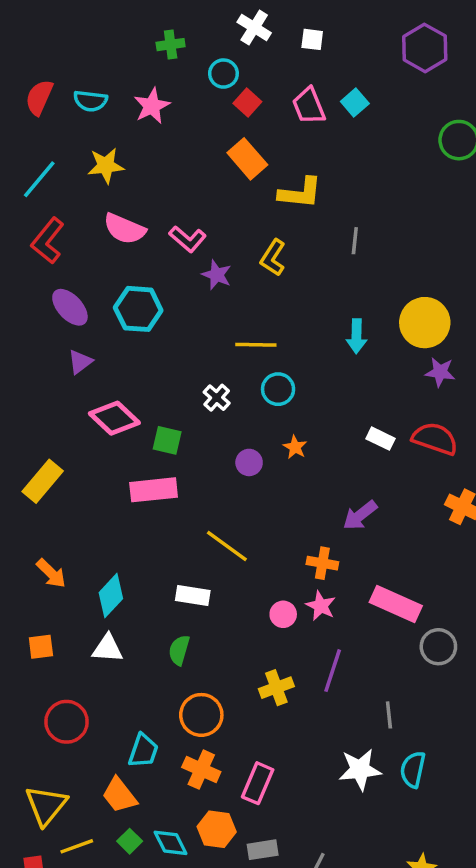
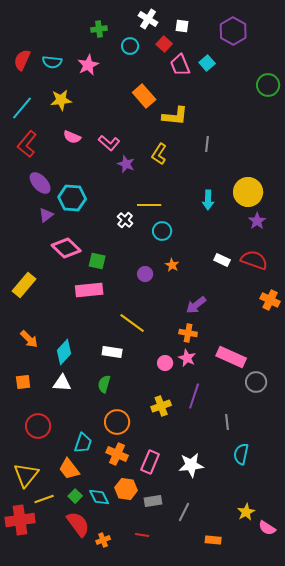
purple hexagon: (425, 48) -> (233, 31), moved
red square: (247, 103) -> (164, 44), moved
pink semicircle: (125, 229) -> (72, 137), size x0.7
cyan hexagon: (138, 309) -> (72, 198), moved
purple star: (440, 372) -> (257, 221), turned 30
white cross: (217, 398) -> (125, 220), moved
purple arrow: (360, 515) -> (196, 305), moved
white star: (360, 770) -> (191, 465), moved

